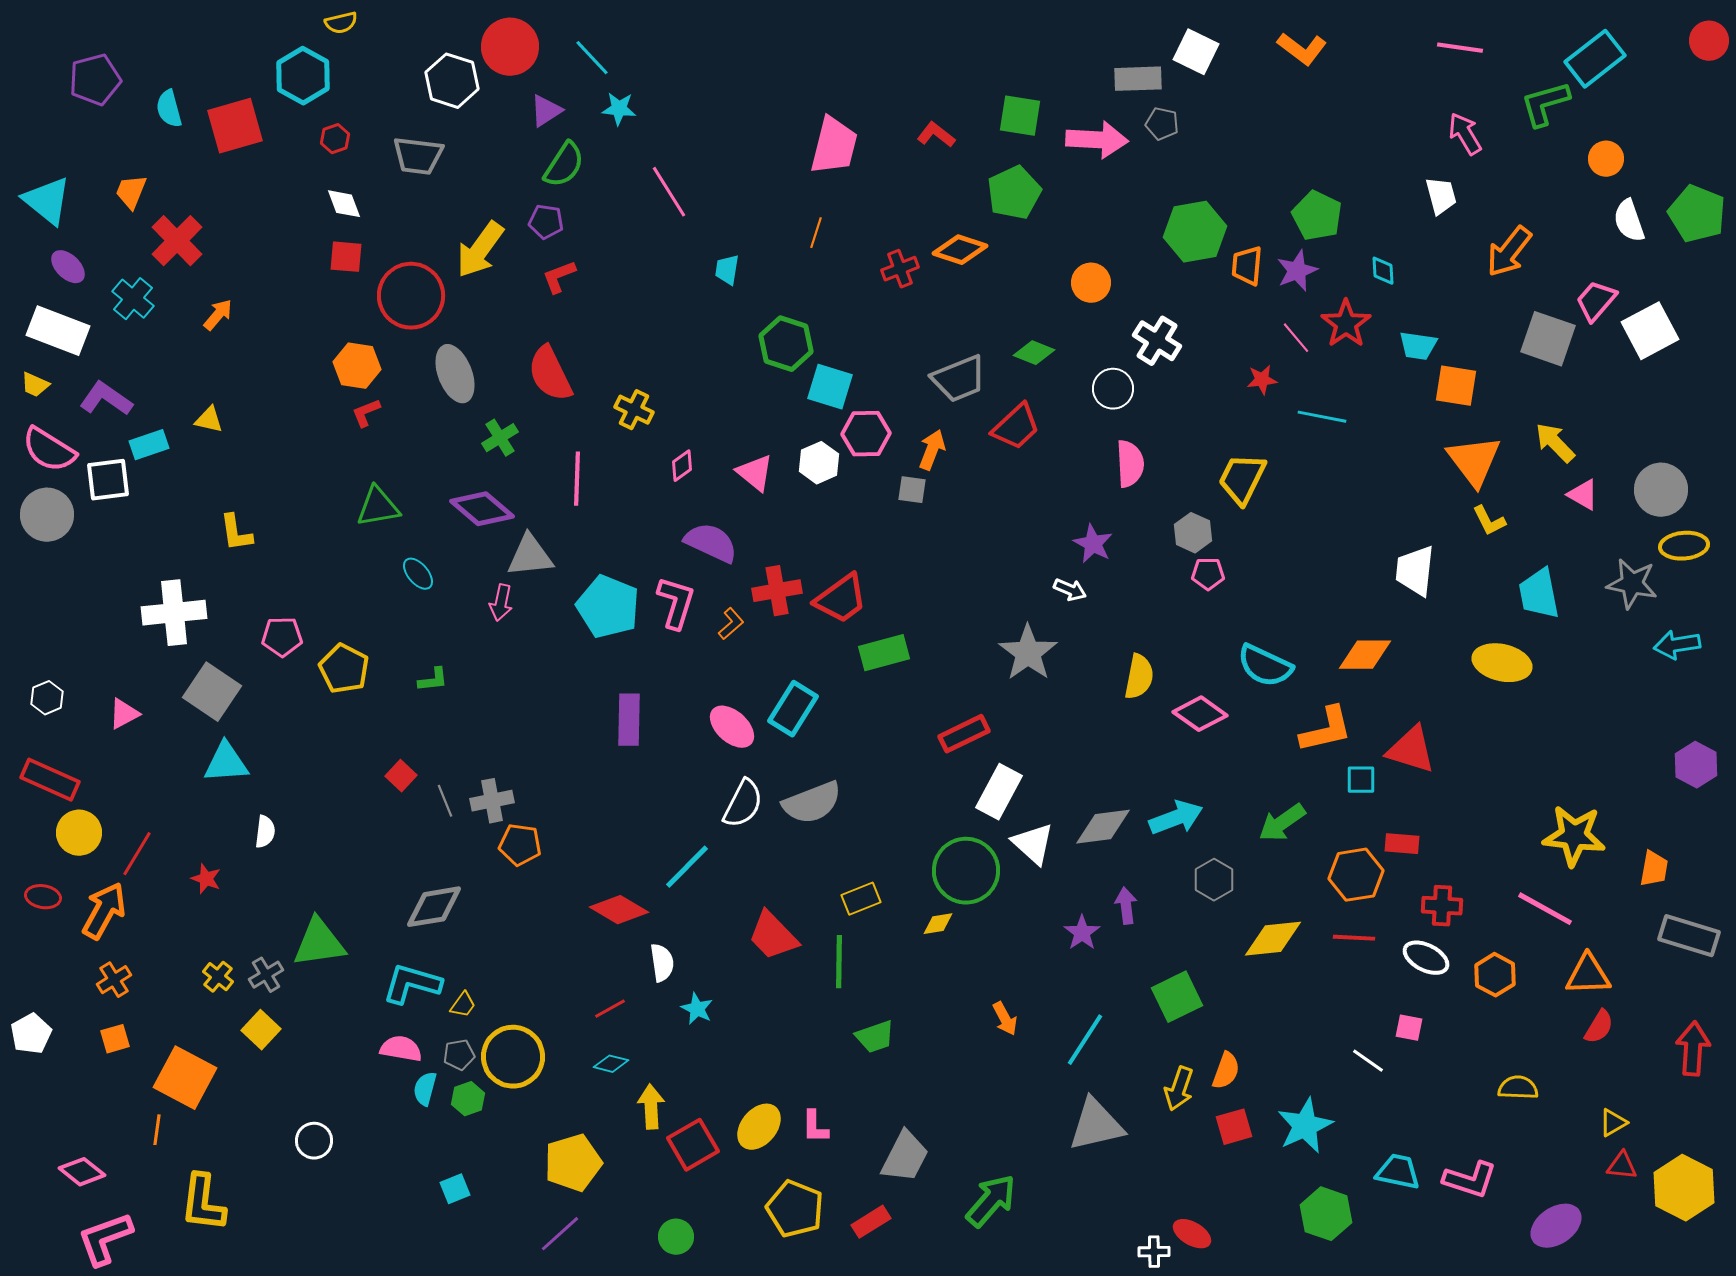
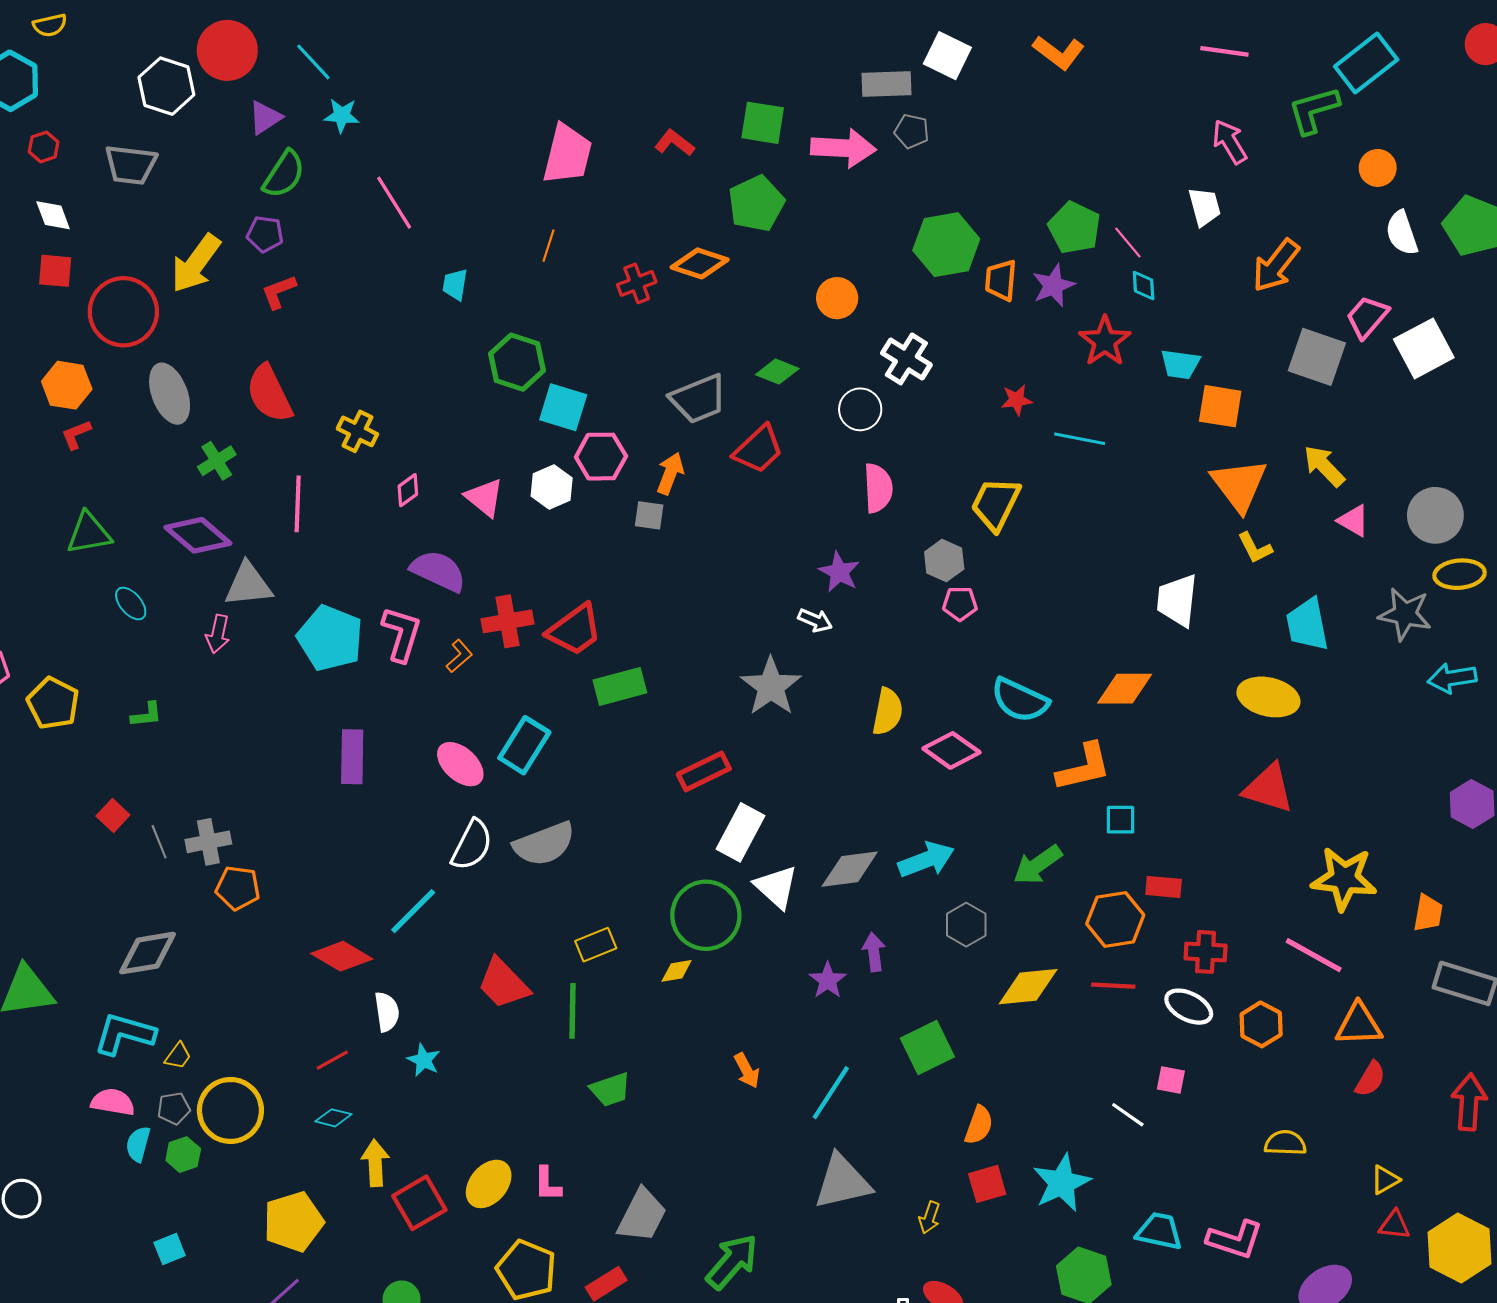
pink line: (1296, 338) -> (1128, 242), moved
red triangle: (1411, 750) -> (1268, 788), moved
yellow arrow: (1179, 1089) -> (929, 1218), moved, size x0.7

